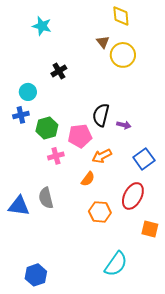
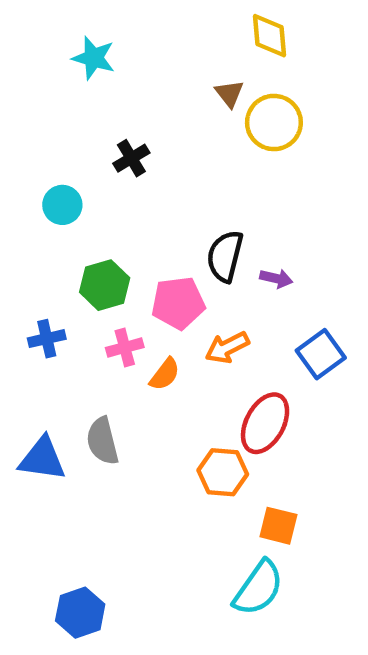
blue cross: (21, 115) -> (47, 339), moved
orange semicircle: (88, 179) -> (165, 374), moved
red ellipse: (133, 196) -> (265, 423), moved
orange square: (150, 229) -> (278, 526), moved

